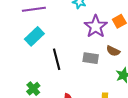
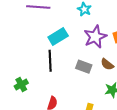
cyan rectangle: (34, 36) -> (58, 36), moved

